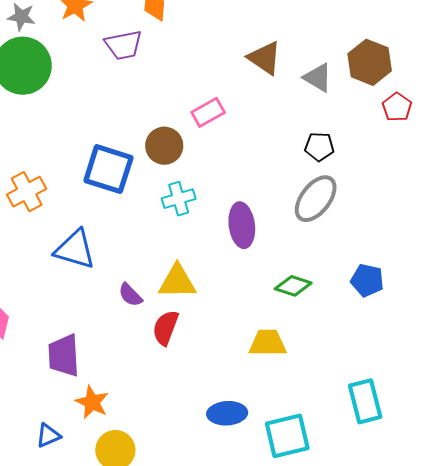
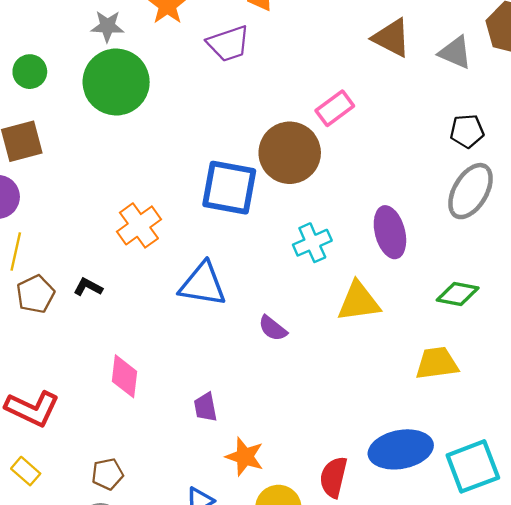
brown circle: (164, 146) -> (290, 153), size x1.4
cyan cross: (179, 199) -> (312, 243), moved
yellow triangle: (177, 282) -> (359, 302), moved
red semicircle: (166, 328) -> (334, 477), moved
purple trapezoid: (64, 355) -> (205, 407), size x0.6
blue ellipse: (227, 413) -> (401, 449), size x1.4

